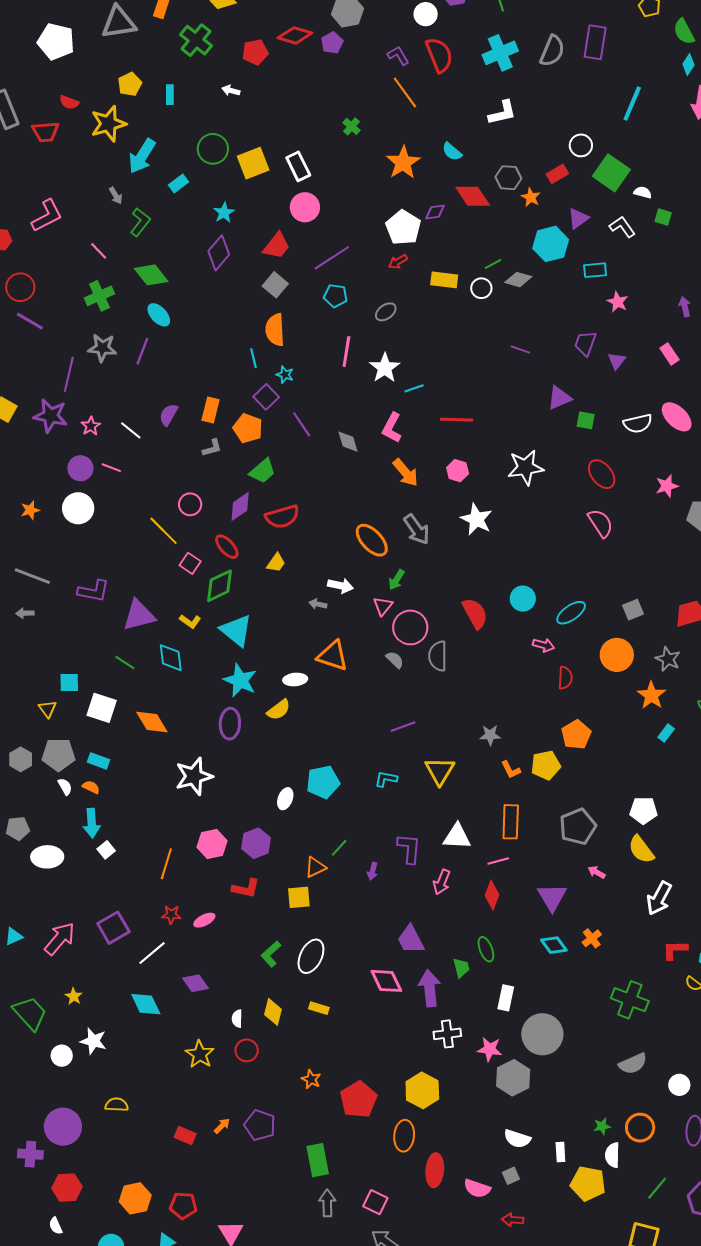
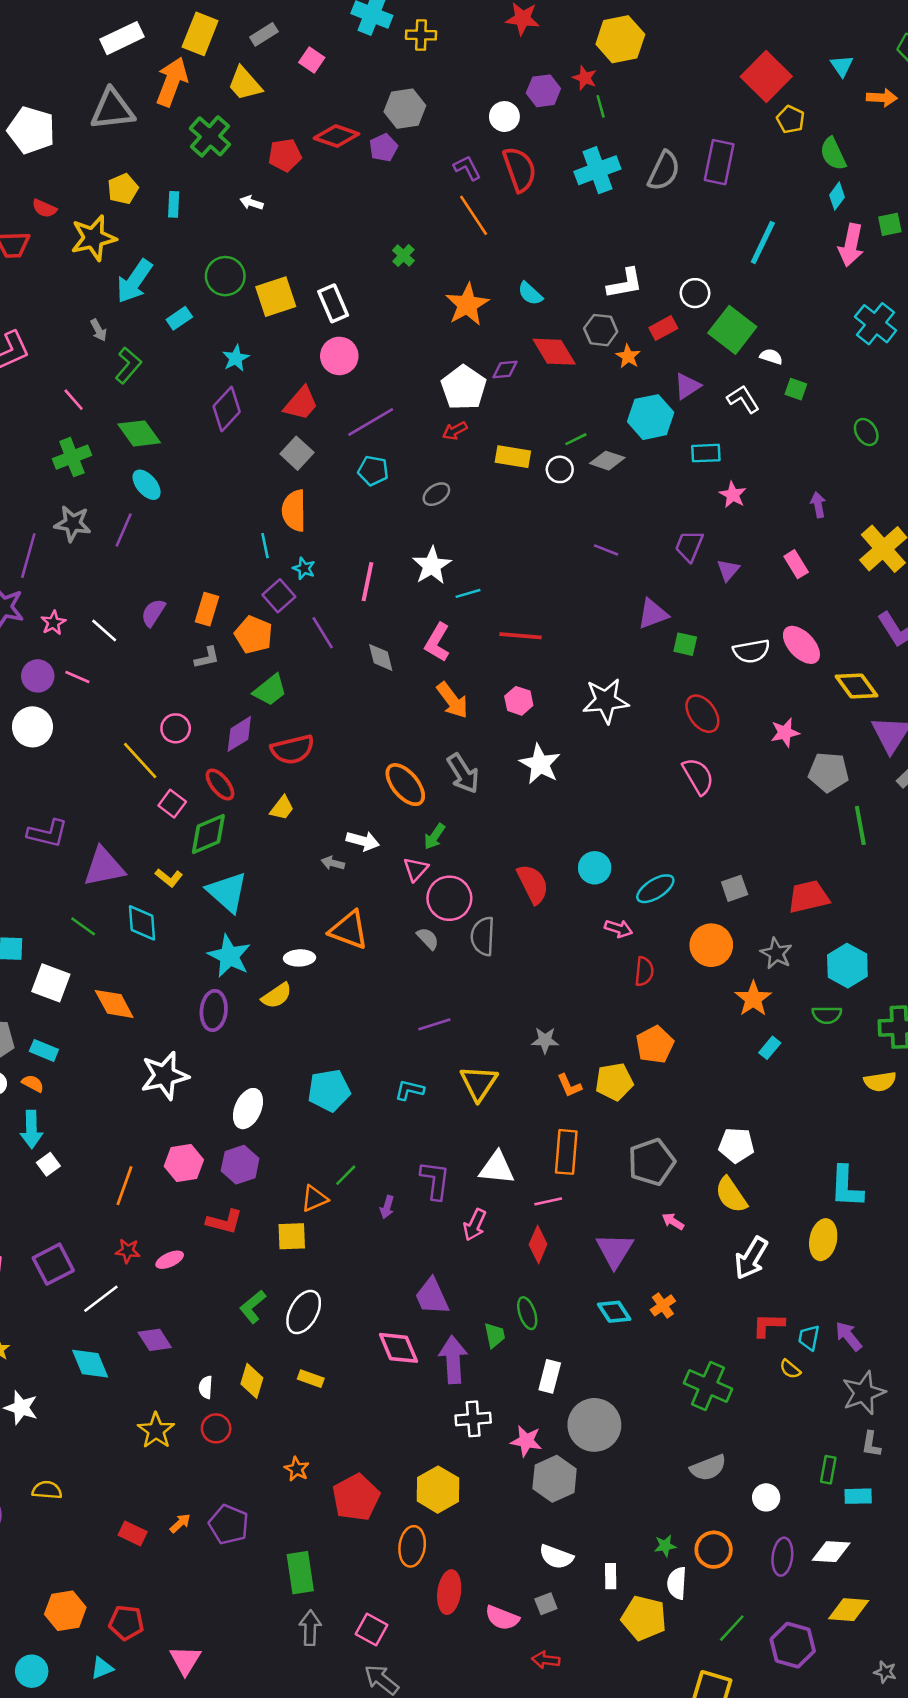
white L-shape: (502, 113) -> (625, 283), moved
pink line: (346, 352) -> (367, 582), moved
white ellipse: (285, 799) -> (248, 1109), moved, size x1.4

